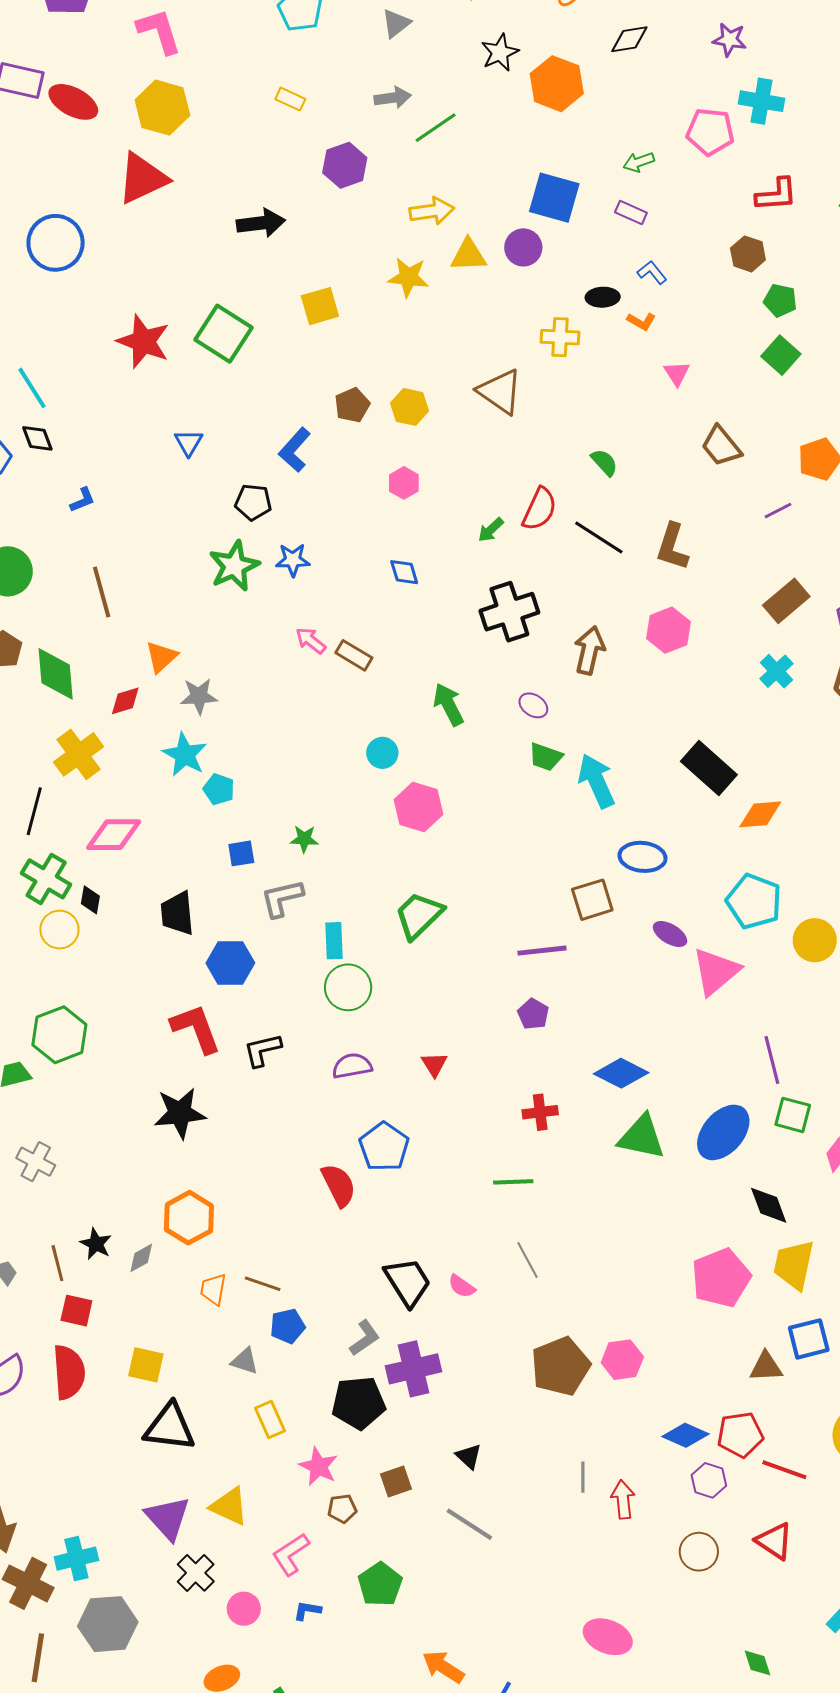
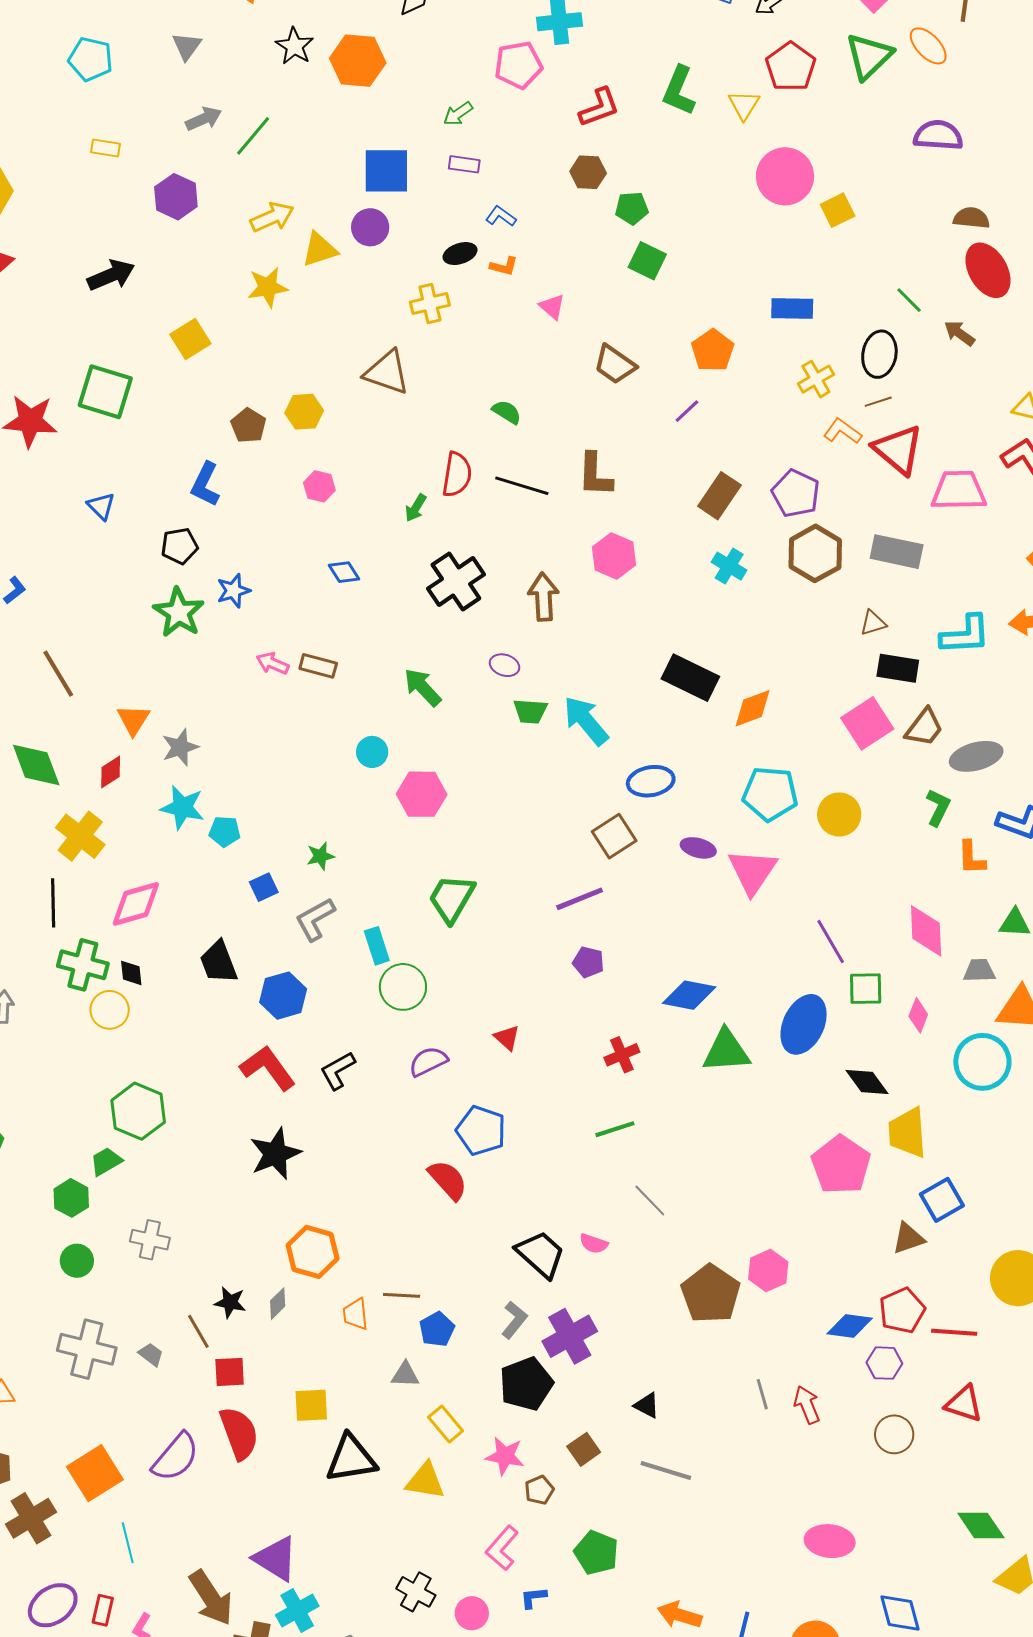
yellow triangle: (229, 1506) -> (425, 1481), moved
purple triangle: (168, 1518) -> (276, 1559), moved
green diamond: (758, 1663) -> (981, 1526), size x1.5

